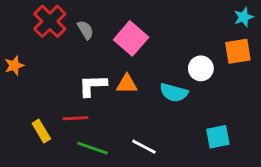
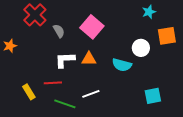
cyan star: (244, 17) -> (149, 12), moved
gray semicircle: (85, 30) -> (59, 31), moved
white line: (144, 147) -> (91, 94), moved, turned -48

